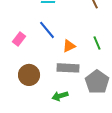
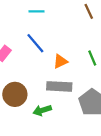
green arrow: (60, 96) -> (42, 110), moved

